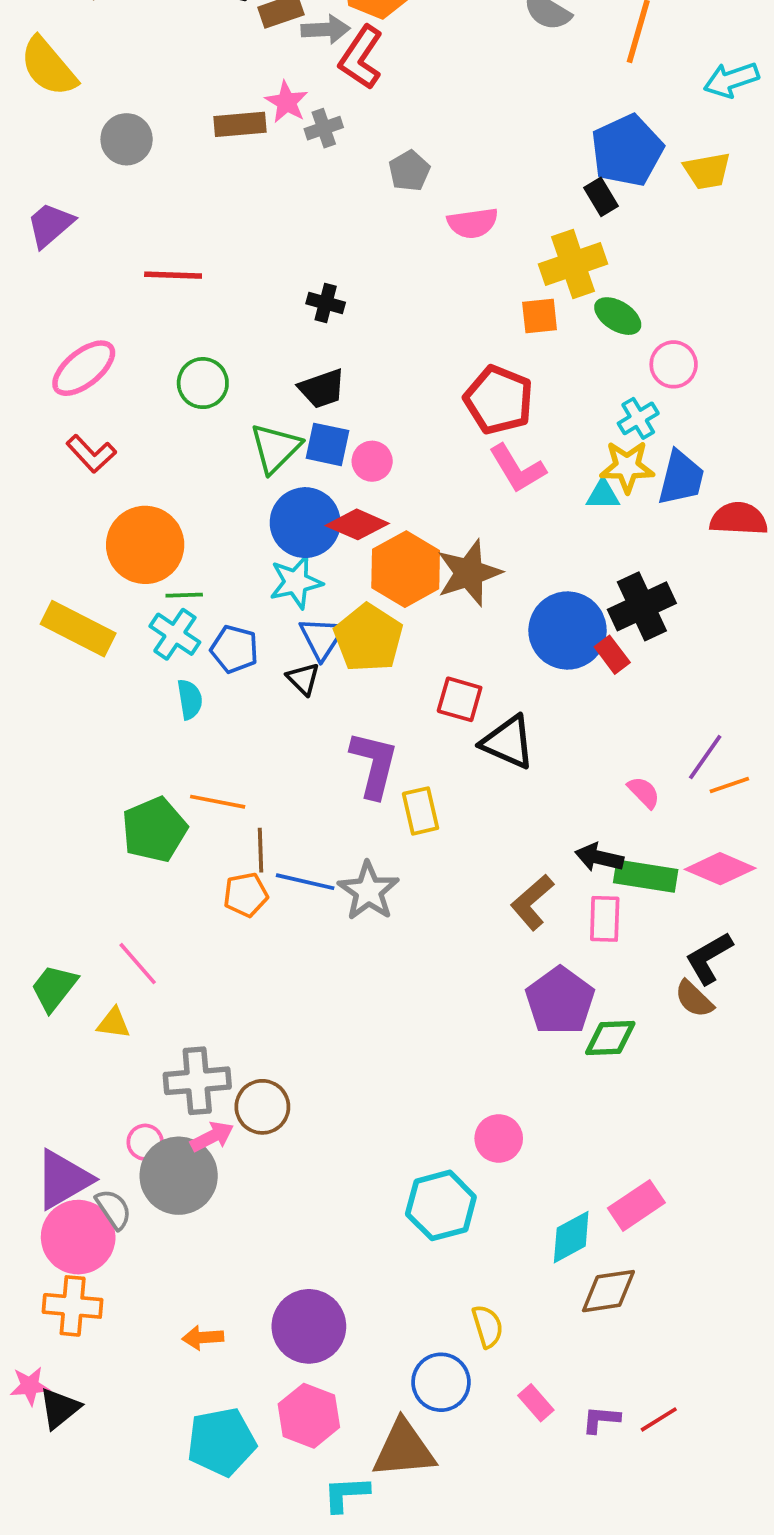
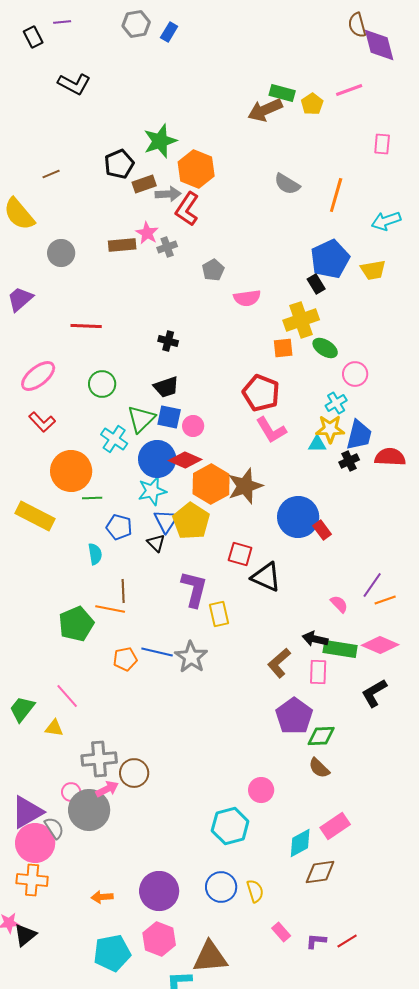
black cross: (642, 606) -> (349, 461), moved, size x0.6
cyan cross: (175, 634) -> (114, 439), moved
brown line: (260, 850) -> (123, 591), moved
brown semicircle: (694, 999) -> (319, 768), moved
blue circle: (441, 1382) -> (221, 887), moved

